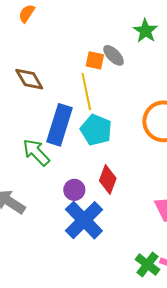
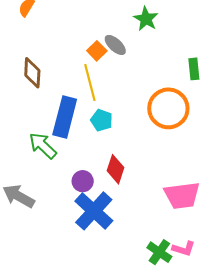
orange square: (95, 60) -> (97, 51), turned 36
brown diamond: (29, 79) -> (32, 73), turned 36
cyan pentagon: (96, 130) -> (102, 120), size x0.7

